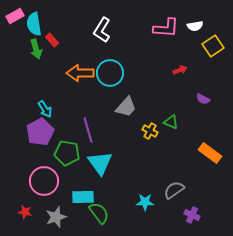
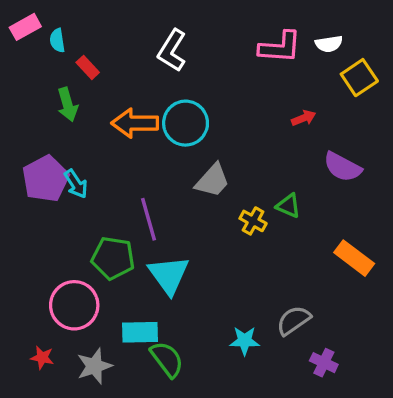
cyan semicircle: (34, 24) -> (57, 40), size x0.6
green arrow: (36, 49) -> (67, 105), moved
purple semicircle: (203, 99) -> (342, 167), size x1.6
purple pentagon: (40, 132) -> (46, 179), moved

